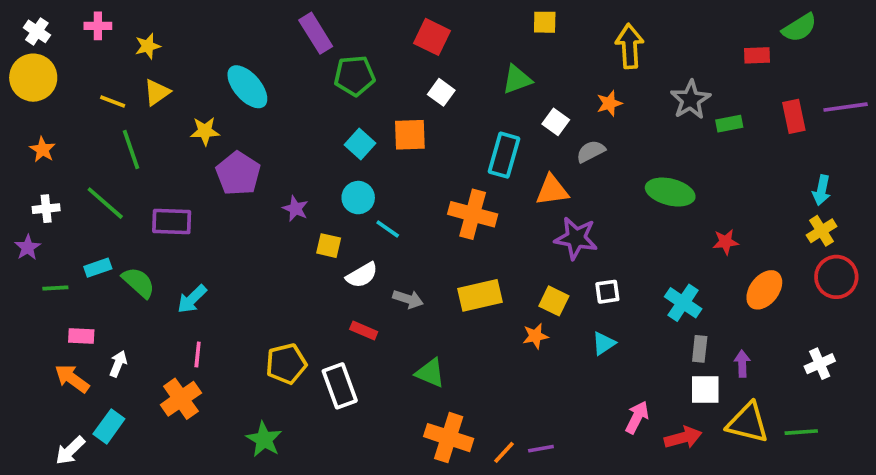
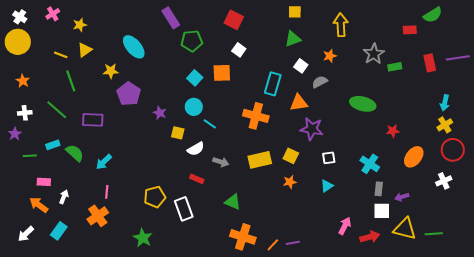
pink cross: (98, 26) -> (53, 14), turned -32
green triangle: (517, 79) -> (293, 39), moved
yellow square: (554, 301) -> (291, 156), moved
purple arrow: (742, 364) -> (402, 197), turned -104
white cross: (820, 364) -> (444, 181), moved
white arrow: (70, 450) -> (26, 234), moved

